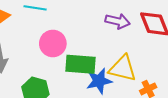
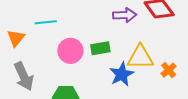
green rectangle: (80, 64) -> (100, 48), moved, size x0.7

